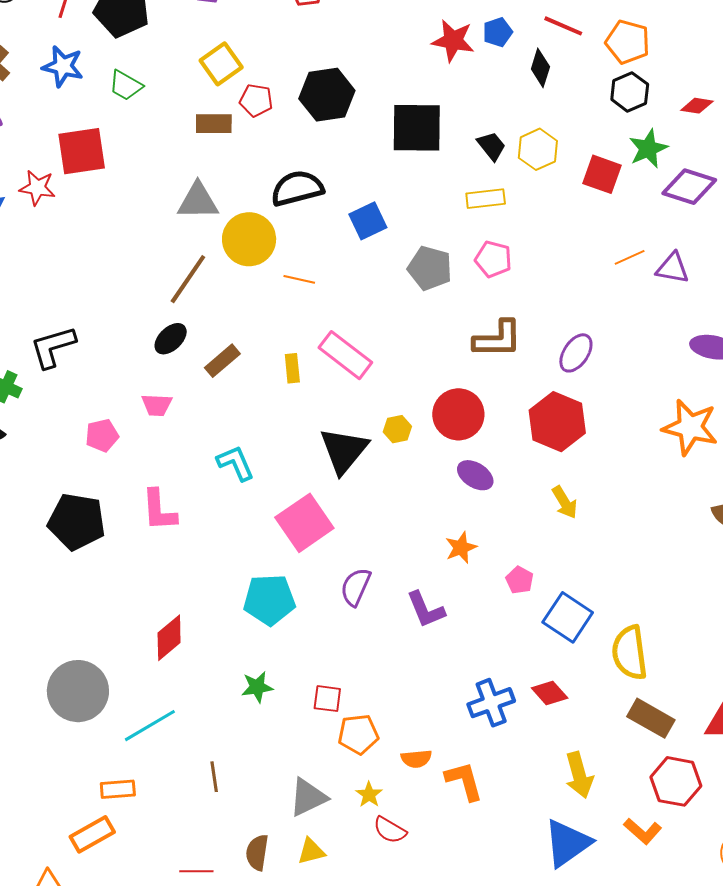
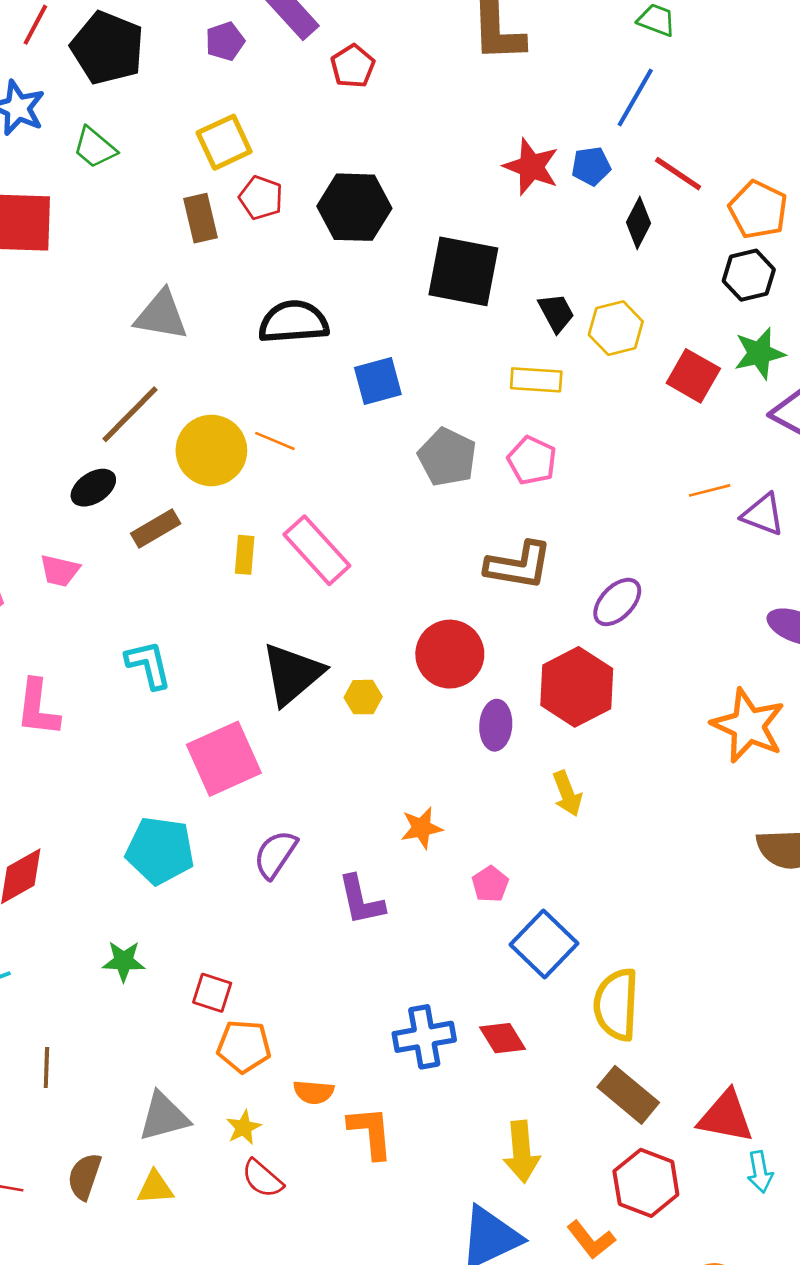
brown rectangle: (214, 124) -> (200, 218), turned 66
yellow circle: (249, 239) -> (211, 450), moved
yellow hexagon: (397, 429) -> (363, 697), moved
purple ellipse: (475, 475) -> (496, 725), moved, turned 51

